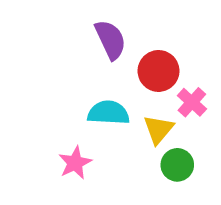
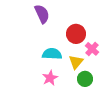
purple semicircle: (110, 40) -> (42, 14), moved
pink star: (75, 163) -> (50, 78), moved

